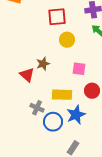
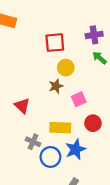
brown star: (43, 64) -> (56, 86), moved
pink square: (79, 69) -> (79, 99), turned -32

